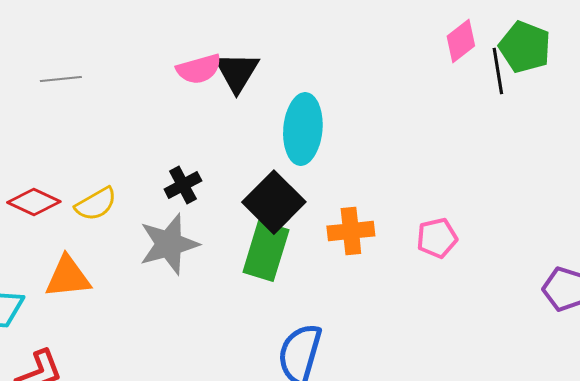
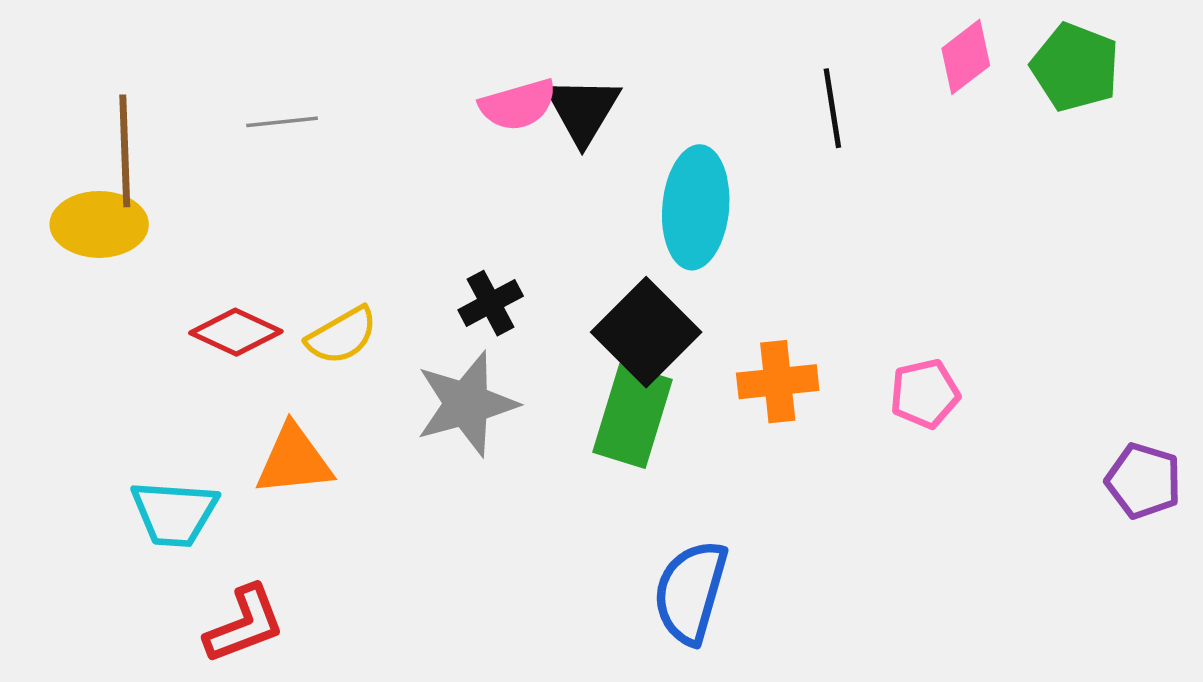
black line: (498, 71) -> (832, 108), moved

